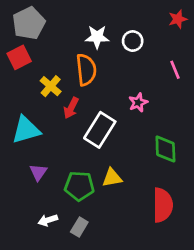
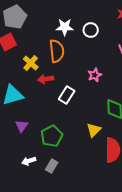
red arrow: (71, 108) -> (46, 79), turned 56
white rectangle: (100, 130) -> (67, 95), size x0.7
yellow triangle: (112, 178) -> (94, 130), moved, turned -35
green pentagon: (79, 186) -> (52, 136), turned -30

